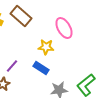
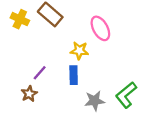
blue rectangle: (41, 68) -> (74, 75), turned 56

